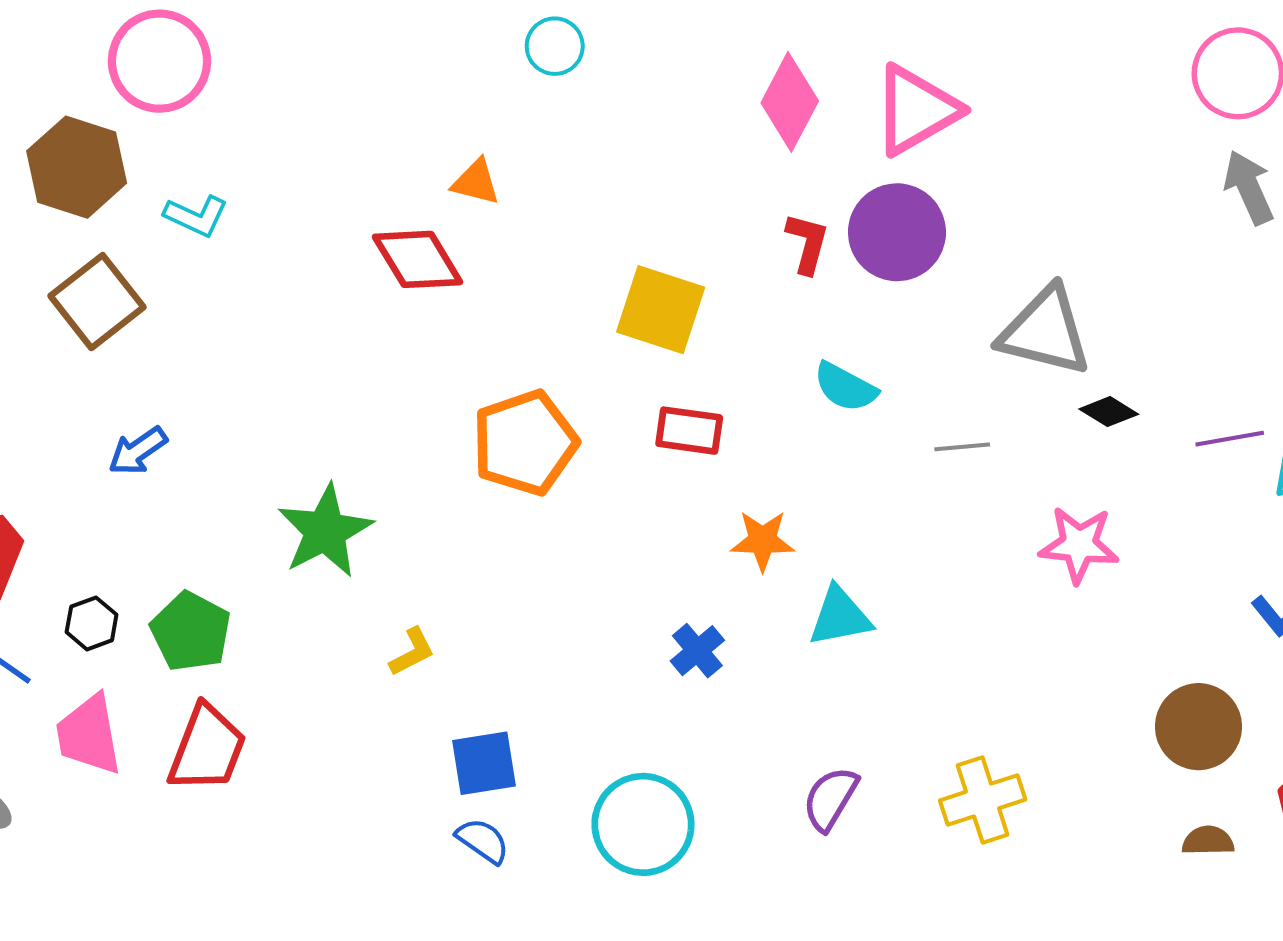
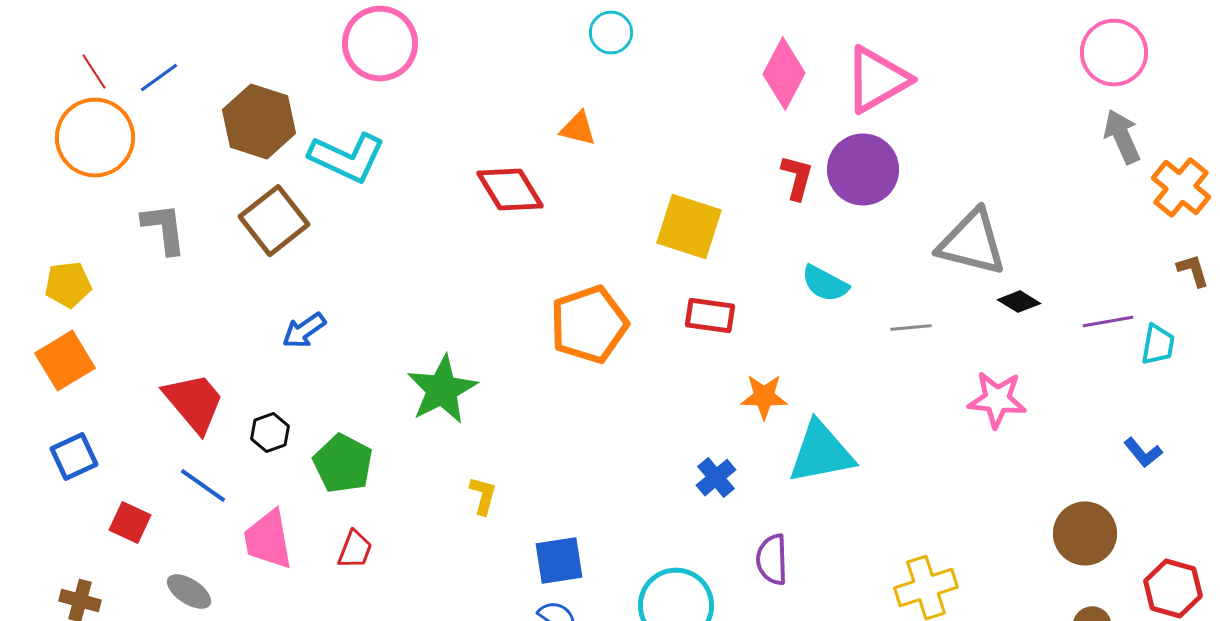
pink circle: (159, 61) -> (380, 44), moved
orange triangle: (476, 182) -> (578, 129), moved
cyan L-shape: (196, 216) -> (347, 158), size x1.6
cyan triangle: (840, 617) -> (821, 453), size x1.4
black hexagon: (92, 623) -> (270, 433), moved
yellow L-shape: (412, 652) -> (483, 496), moved, turned -48
red trapezoid: (207, 748) -> (355, 550), size x0.6
purple semicircle: (830, 799) -> (772, 560), moved, turned -33

